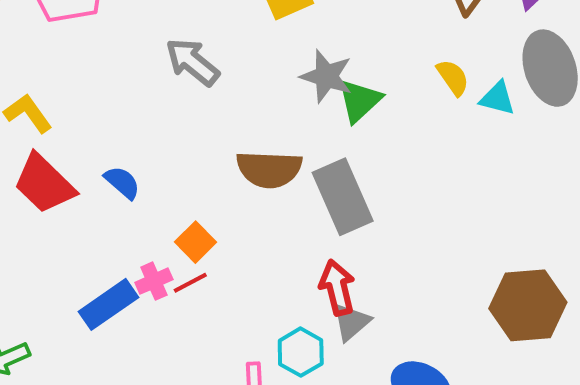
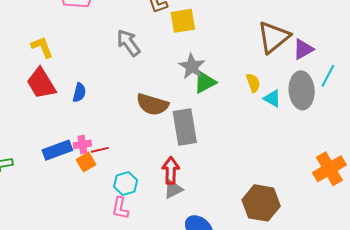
blue semicircle: (122, 182) -> (79, 93), turned 48
orange square: (195, 242) -> (86, 162), moved
cyan hexagon: (301, 352) -> (126, 184), moved

